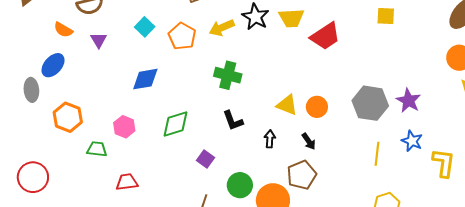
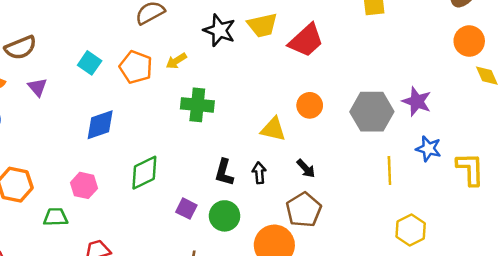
yellow arrow: (222, 28) -> (176, 61), moved, size x0.7
orange circle: (317, 107) -> (310, 105), moved
black L-shape: (233, 121) -> (224, 172), moved, turned 45
green circle: (240, 185) -> (225, 216), moved

